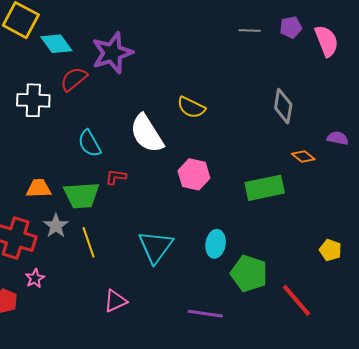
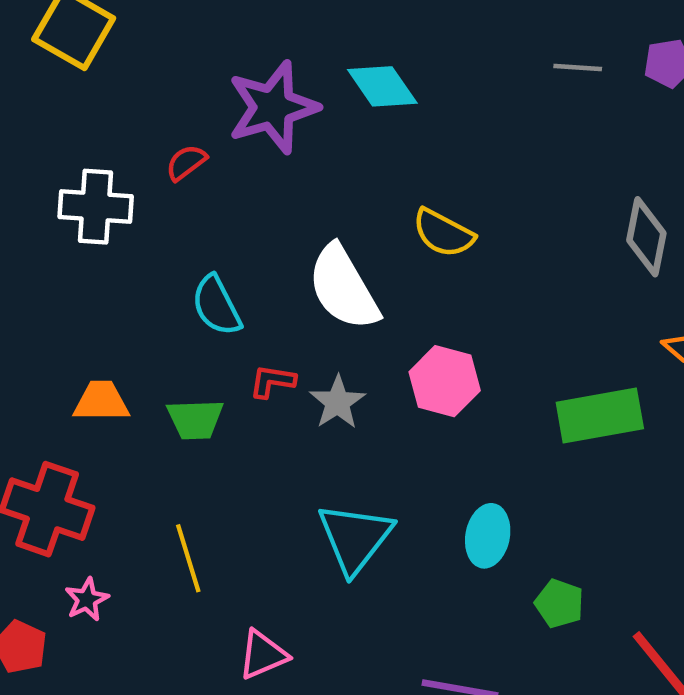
cyan diamond: (56, 44) -> (382, 86), moved
red semicircle: (74, 79) -> (186, 163), size x0.7
green trapezoid: (81, 195) -> (195, 419), size x0.7
gray star: (56, 226) -> (338, 402), moved
yellow line: (89, 242) -> (188, 558), moved
green pentagon: (249, 273) -> (559, 603), size x0.6

